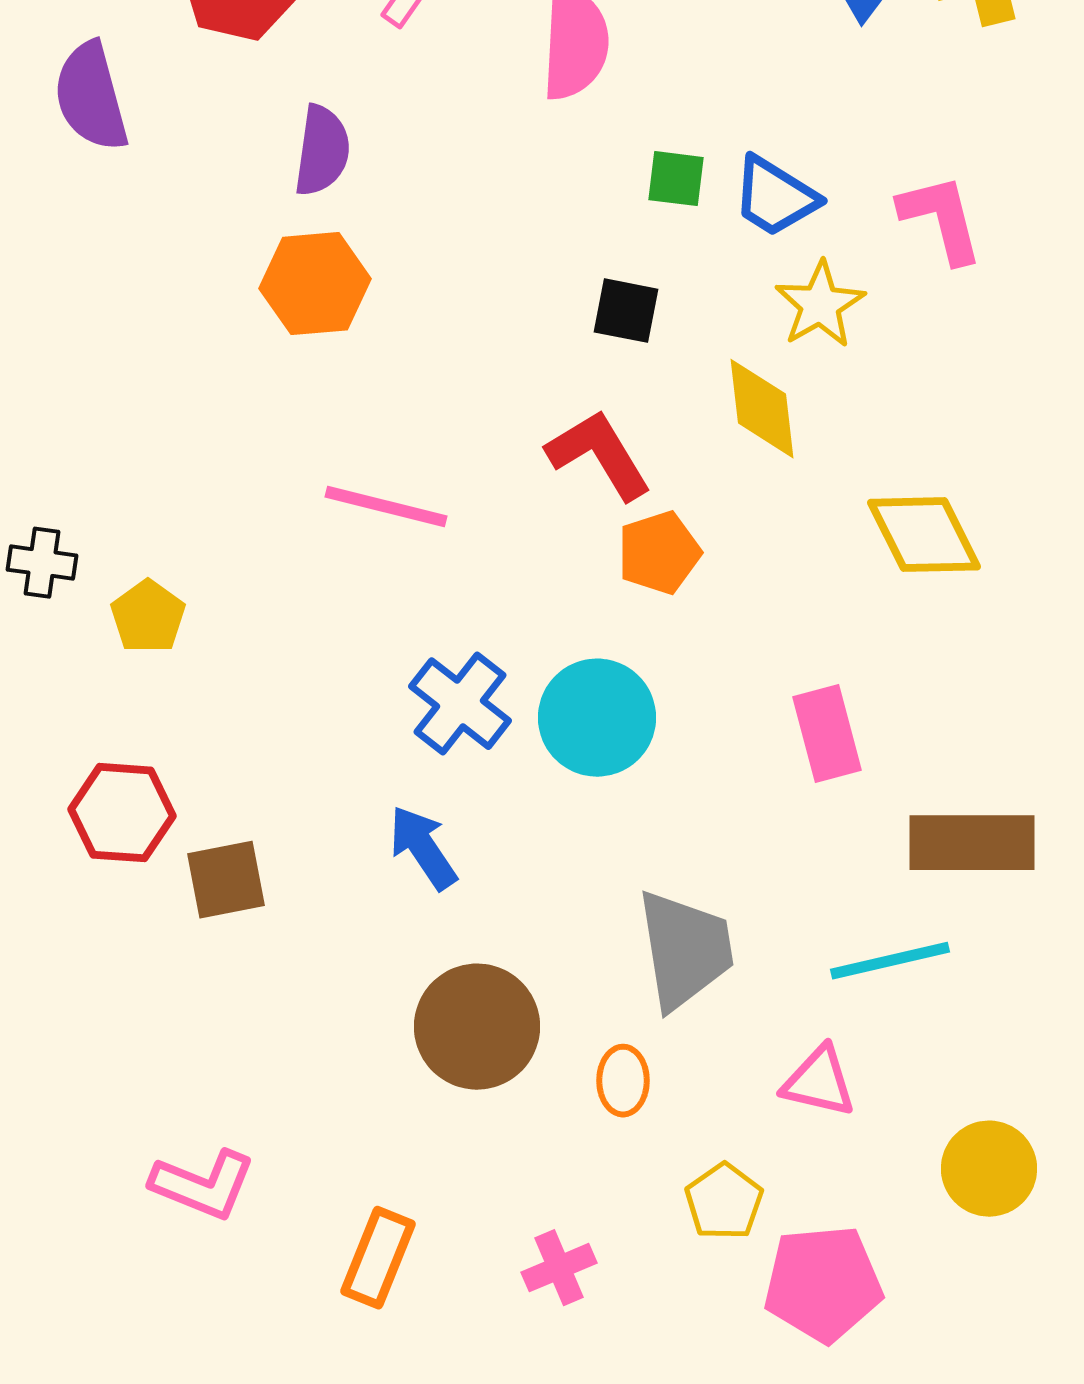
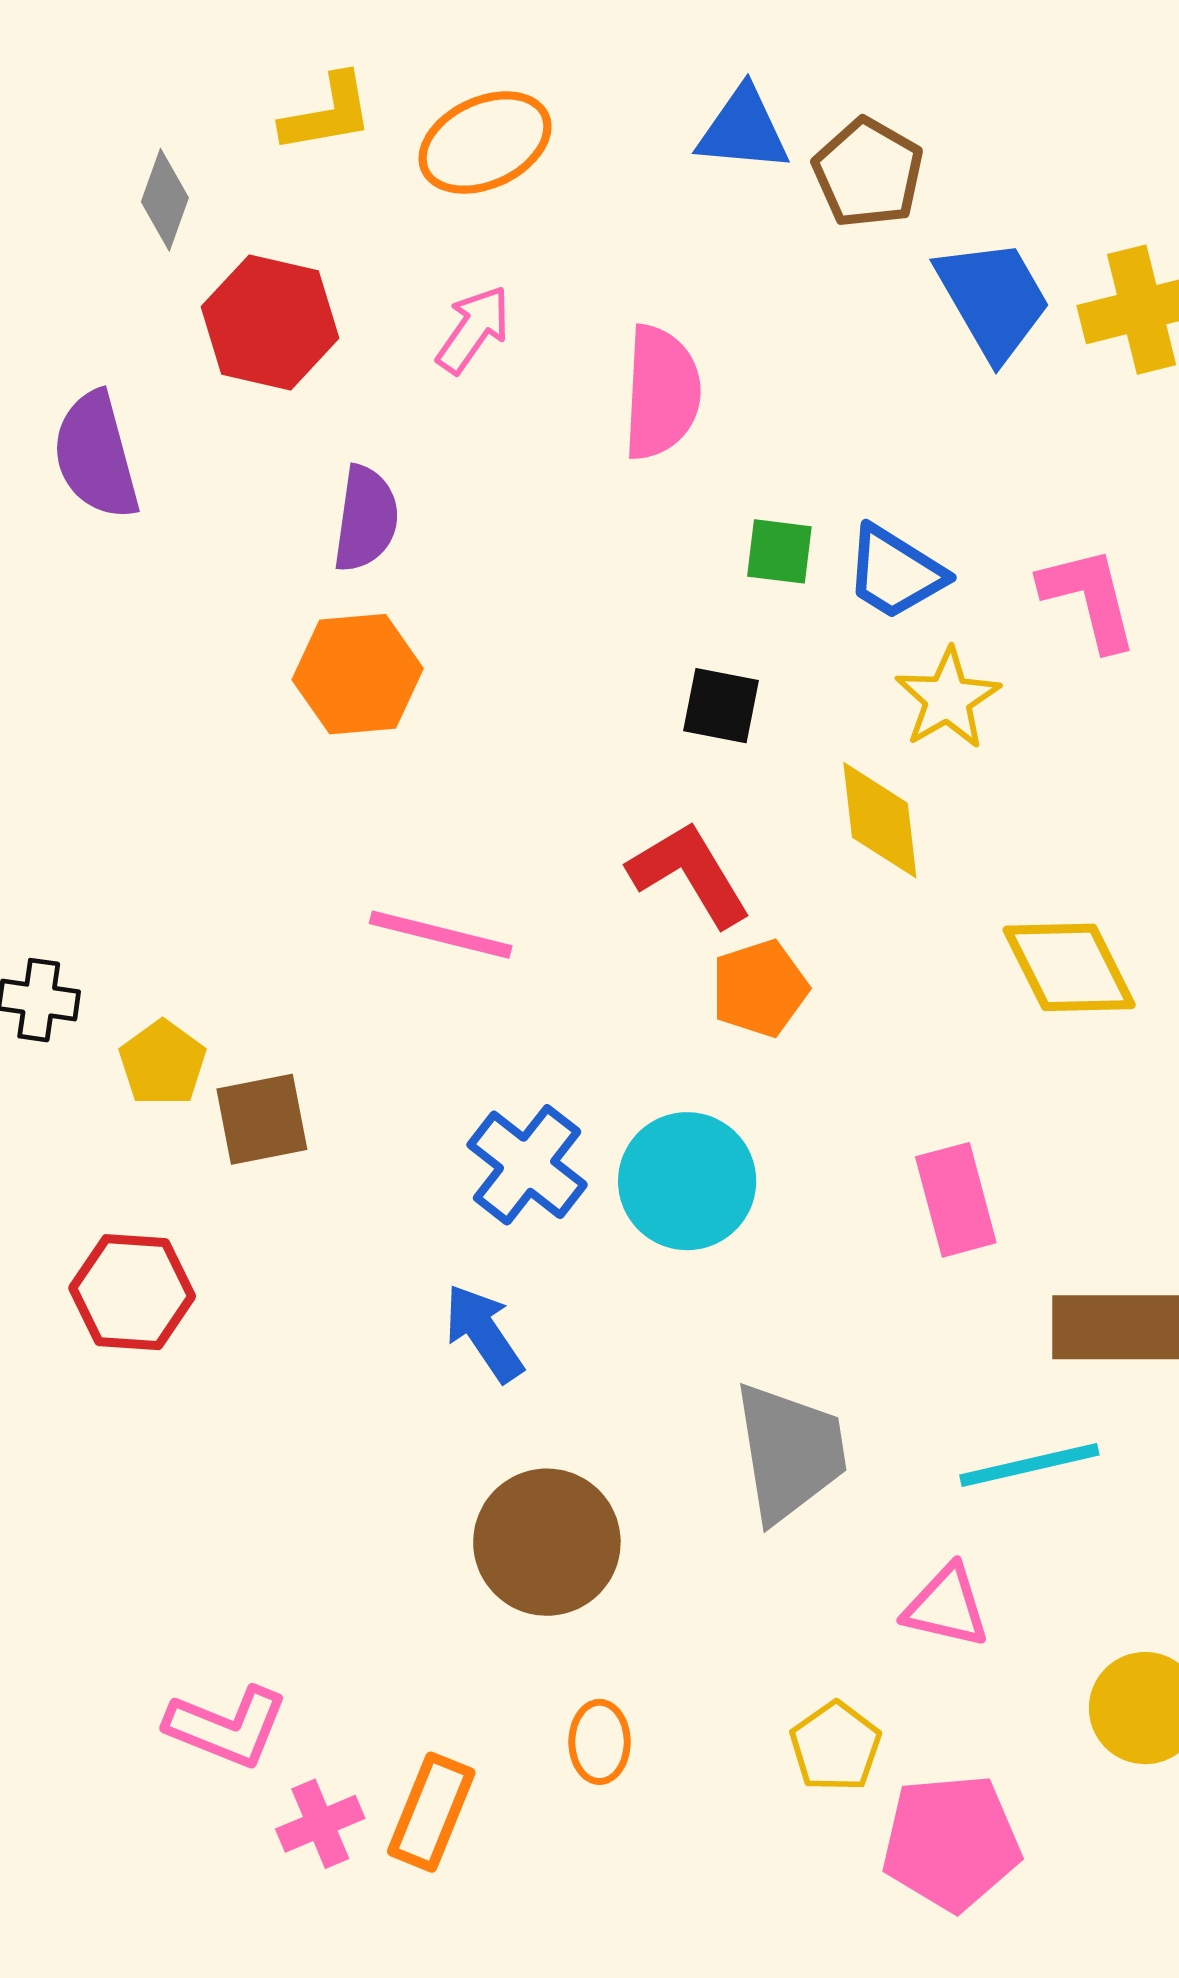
brown square: (226, 880) -> (262, 1119), moved
orange ellipse: (623, 1081) -> (599, 1742), moved
pink cross: (559, 1268) -> (320, 1824), moved

